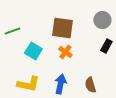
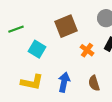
brown square: (62, 28) -> (66, 26), turned -30
orange cross: (65, 52) -> (87, 50), moved

